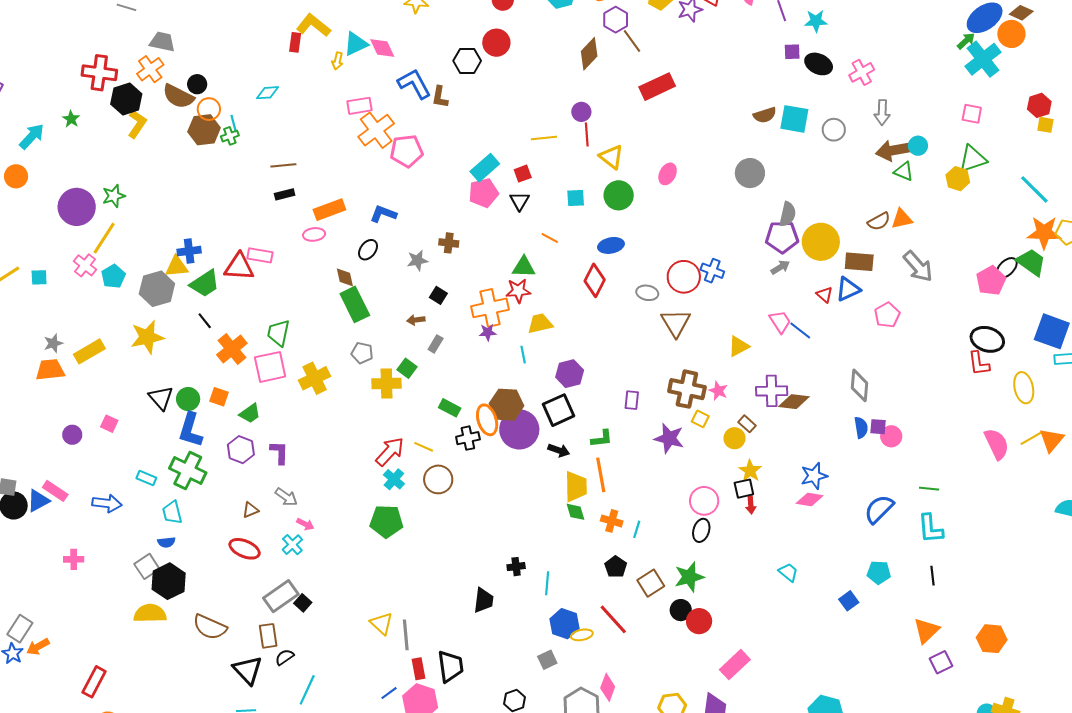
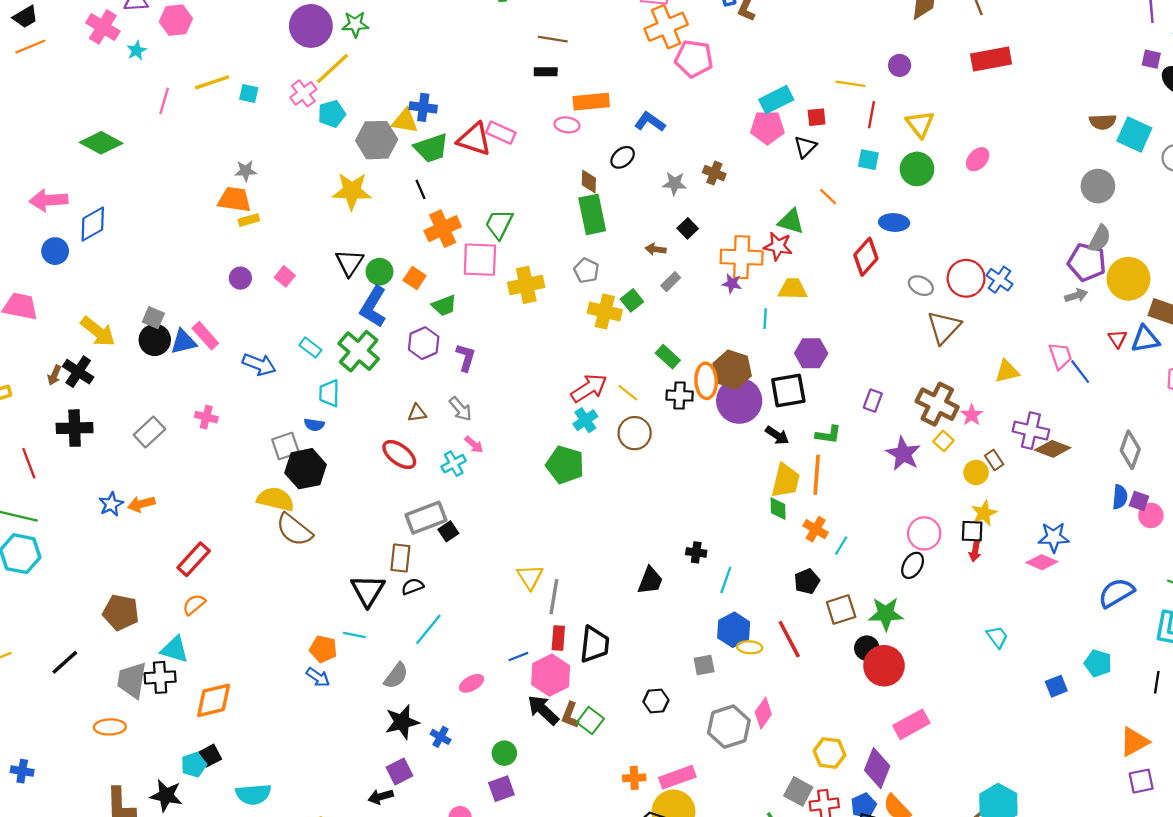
red line: (587, 134) -> (871, 115), moved
gray circle: (750, 173) -> (1098, 186), moved
yellow rectangle: (89, 351) -> (249, 220), moved, size x0.6
red circle: (699, 621) -> (884, 666), size x1.4
brown semicircle: (210, 627) -> (294, 530), moved
gray rectangle: (20, 629) -> (149, 432), moved

